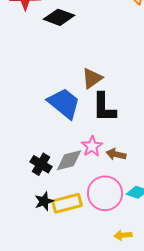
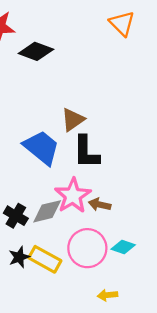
pink star: (92, 146) -> (73, 196), size x1.5
yellow rectangle: (67, 203) -> (45, 259), turned 44

